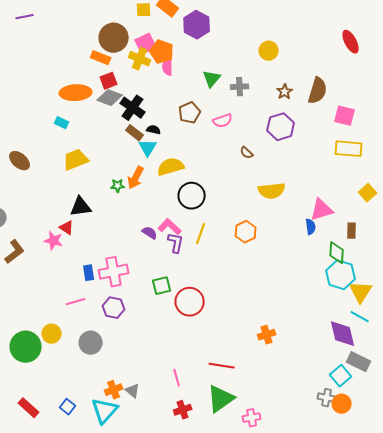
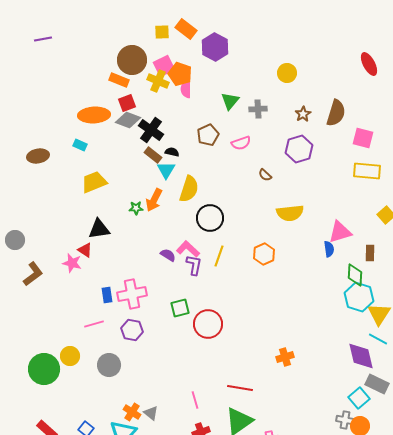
brown ellipse: (20, 161) -> (38, 156), moved, turned -50
yellow semicircle: (171, 167) -> (189, 189), turned 124
orange cross: (114, 390) -> (132, 412), turned -36

